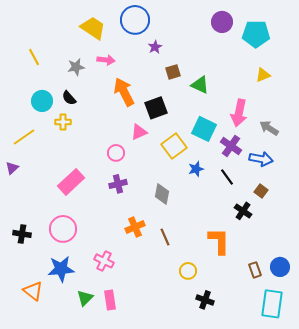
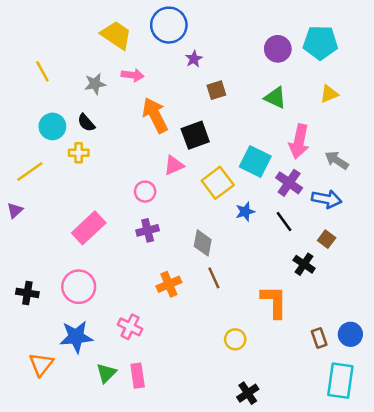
purple circle: (222, 22) -> (278, 49), moved
green triangle: (200, 85) -> (275, 98), moved
brown line: (165, 237) -> (214, 278), moved
orange triangle: (33, 291) -> (41, 364), turned 30
black cross: (205, 300) -> (248, 393), moved, turned 36

